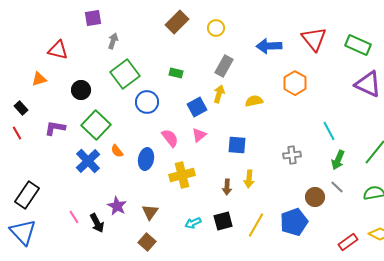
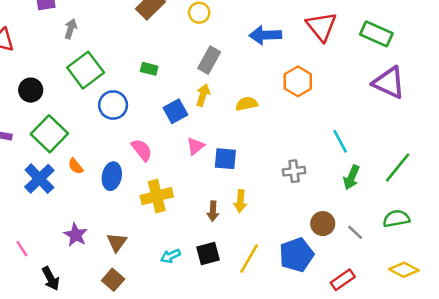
pink triangle: (199, 135) -> (195, 146), moved
gray line: (337, 187) -> (355, 232), moved
black arrow: (97, 223) -> (51, 279), moved
red rectangle: (348, 242) -> (343, 280), moved

